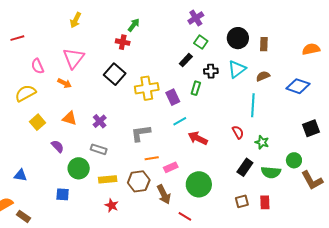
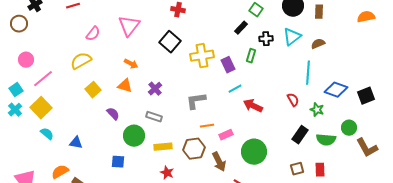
pink semicircle: (37, 66) -> (93, 34), turned -119
orange arrow: (65, 83) -> (131, 64), moved
blue diamond: (298, 86) -> (336, 90), moved

